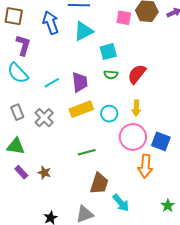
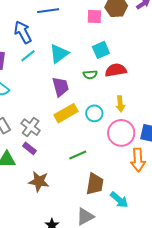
cyan triangle: (84, 31) -> (59, 54), moved
cyan square: (108, 52) -> (101, 50), moved
red semicircle: (137, 74) -> (116, 70), turned 50
cyan line: (52, 83) -> (28, 56), moved
purple rectangle: (21, 172) -> (29, 148), moved
brown star: (44, 173) -> (39, 181), size x1.5

